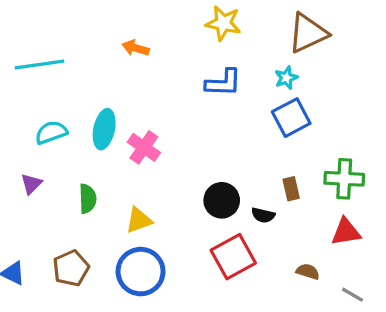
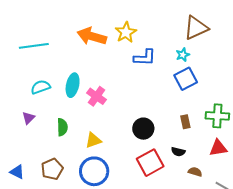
yellow star: (223, 23) -> (126, 32), moved, turned 30
orange arrow: (136, 48) -> (92, 36), size x1.8
black semicircle: (263, 215) -> (178, 152), moved

